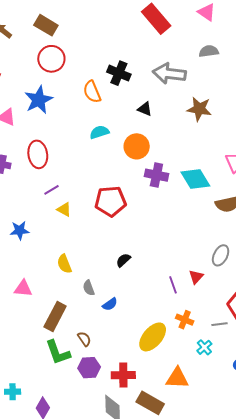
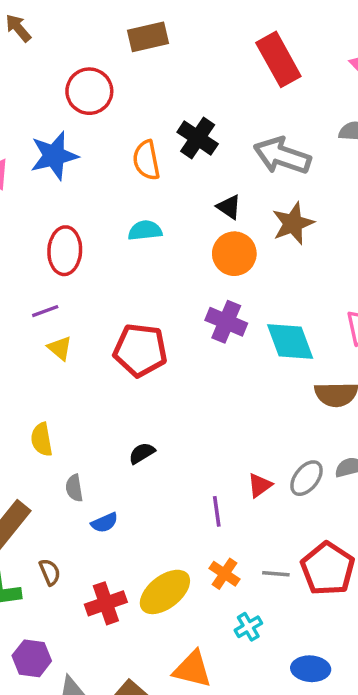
brown rectangle: (46, 25) -> (148, 37), moved, turned -55
brown star: (199, 109) -> (293, 223), moved, turned 30
orange circle: (137, 146) -> (234, 254), moved
red ellipse: (38, 154) -> (65, 251), moved
red triangle: (196, 277) -> (260, 485), moved
gray line: (219, 324) -> (276, 574), moved
purple hexagon: (89, 368) -> (32, 658), moved
red cross: (123, 375) -> (106, 603), moved, turned -30

